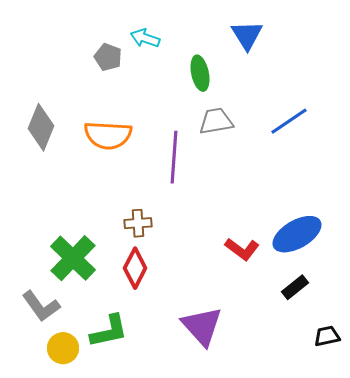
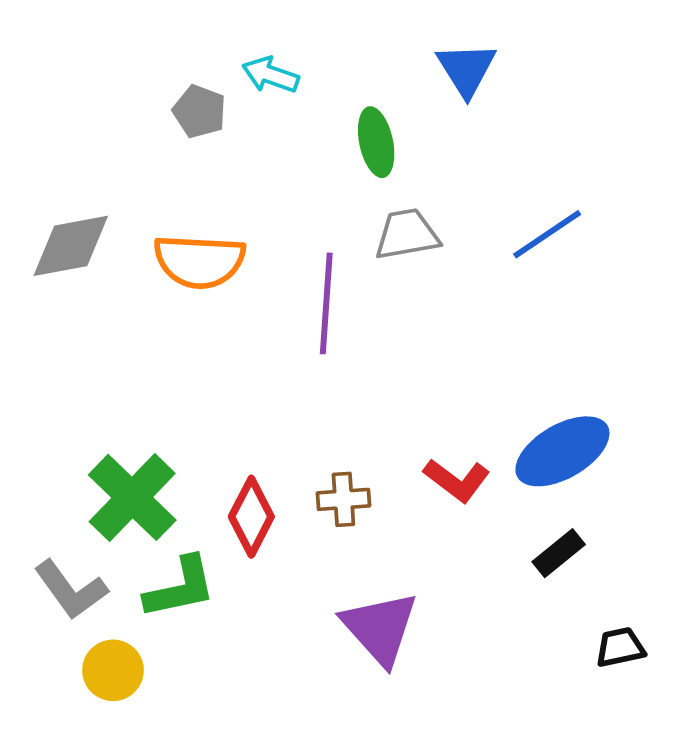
gray diamond: (41, 127) -> (71, 246), turned 57
brown cross: (138, 223) -> (343, 499), moved
green L-shape: (109, 331) -> (180, 588), moved

